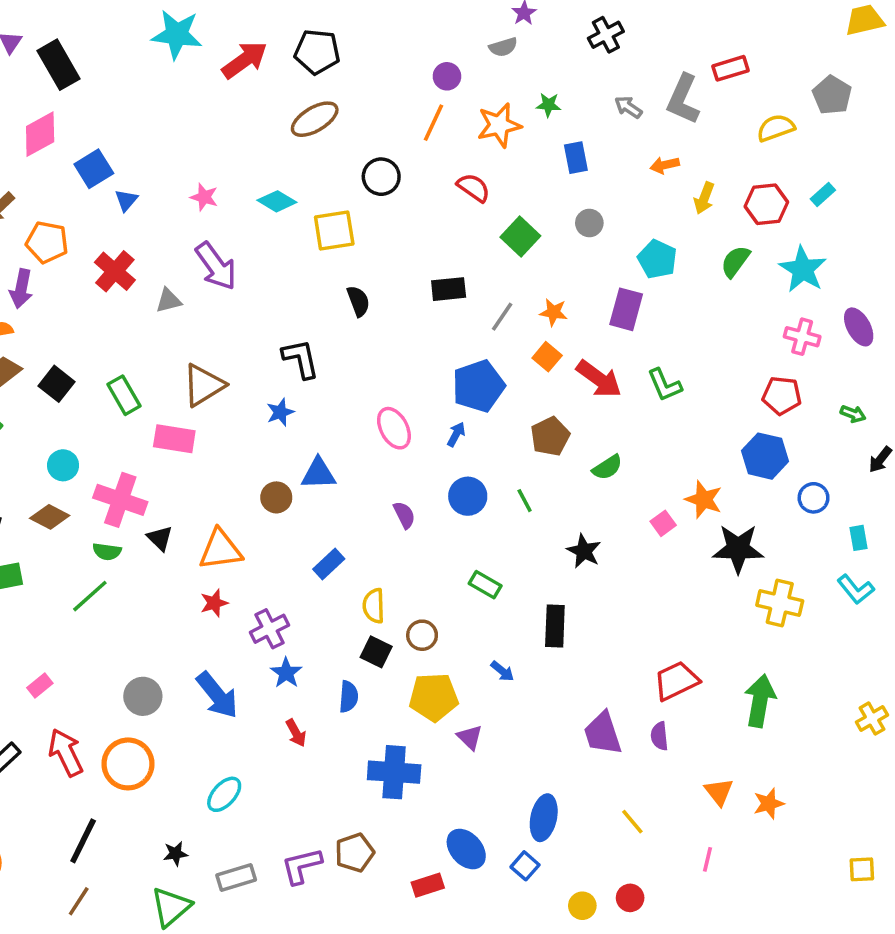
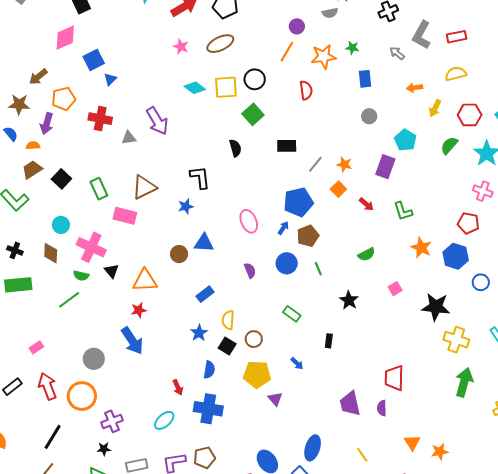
gray L-shape: (683, 99) -> (422, 35), moved
yellow semicircle: (776, 128) -> (456, 74), moved
red semicircle: (474, 188) -> (306, 90), turned 42
pink star: (204, 197) -> (181, 47), moved
yellow square: (334, 231) -> (226, 87), moved
green square: (520, 236) -> (253, 114), moved
orange pentagon: (47, 242) -> (64, 99), turned -30
red cross: (115, 271) -> (100, 119), turned -35
red arrow: (599, 379) -> (366, 204), size x0.6
brown pentagon: (550, 436) -> (308, 236), moved
orange star: (704, 500) -> (421, 248), moved
brown diamond: (50, 517) -> (51, 253), turned 60
black rectangle: (555, 626) -> (329, 341), size x0.6
purple cross: (269, 629) -> (112, 421), moved
blue star: (286, 673) -> (199, 333), moved
red trapezoid: (676, 681) -> (394, 378), turned -68
blue arrow: (217, 695) -> (132, 341), moved
green arrow: (760, 701) -> (464, 382), moved
blue cross: (394, 772) -> (208, 409), moved
cyan ellipse: (224, 794) -> (164, 420), moved

